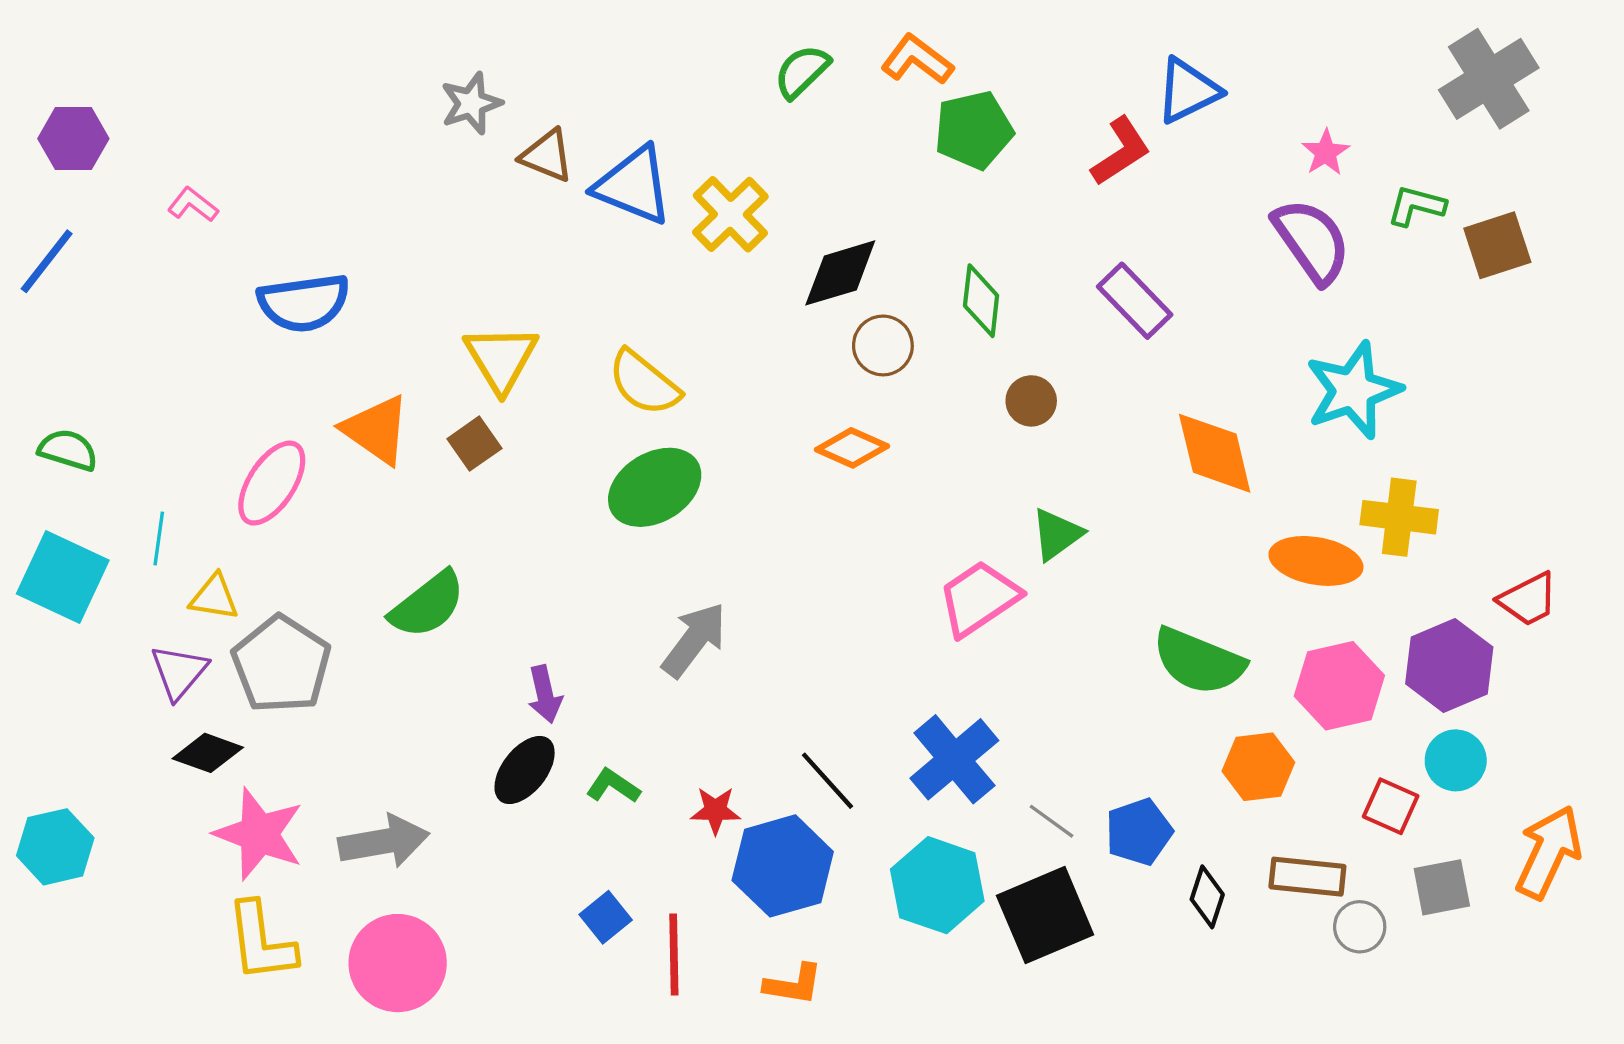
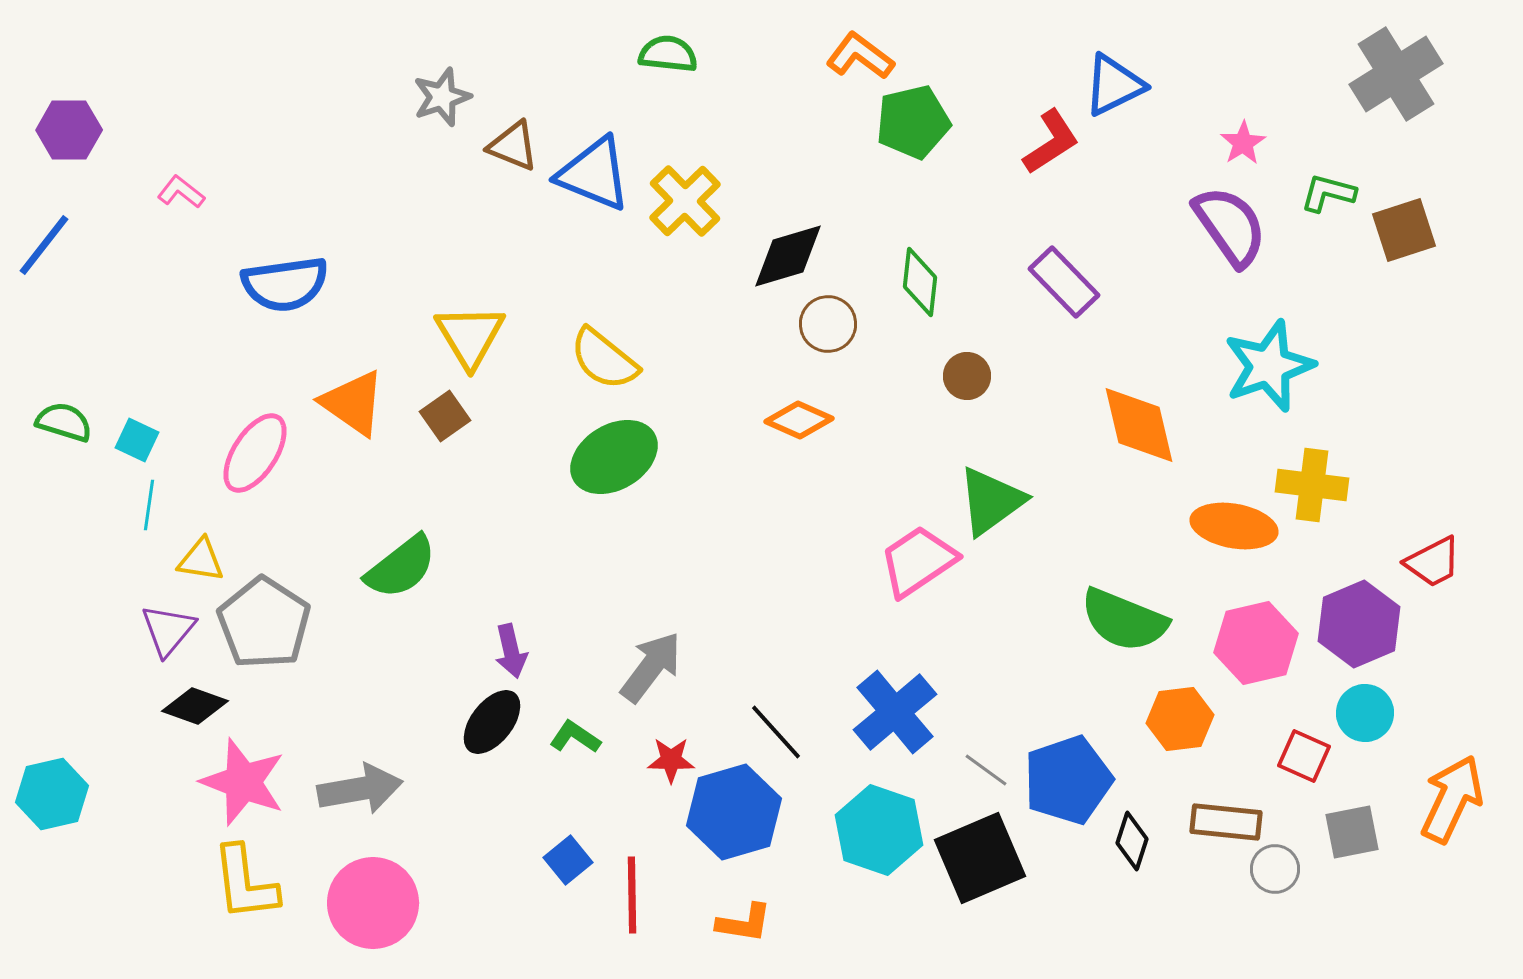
green semicircle: (802, 71) -> (668, 54), moved, turned 50
green triangle: (1057, 534) -> (991, 501), size x1.4
cyan square: (63, 577) -> (137, 440), moved, size x0.5
gray arrow: (694, 640) -> (651, 667), moved
blue pentagon: (1139, 832) -> (1068, 780), size x1.4

